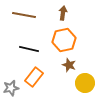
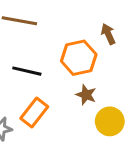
brown arrow: (63, 13) -> (108, 34), moved, turned -32

